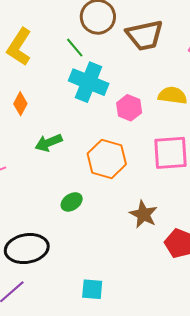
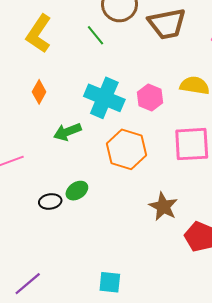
cyan cross: (89, 82) -> (104, 98), moved
green ellipse: (72, 202) -> (77, 191), moved
black ellipse: (27, 249) -> (50, 201), moved, size x0.5

